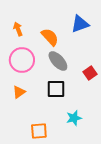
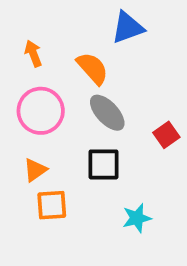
blue triangle: (80, 24) -> (128, 28), moved
orange square: (39, 131) -> (52, 205), moved

